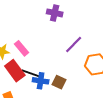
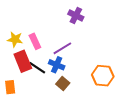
purple line: (74, 45) -> (62, 48), moved
blue cross: (41, 81) -> (57, 65), moved

